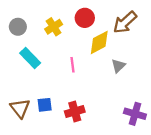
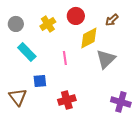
brown arrow: (125, 22) -> (112, 20), size x0.6
gray triangle: (118, 66) -> (106, 59), size x1.5
blue square: (45, 105) -> (40, 81), moved

